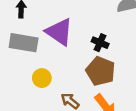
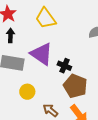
black cross: (100, 43) -> (64, 66), moved

